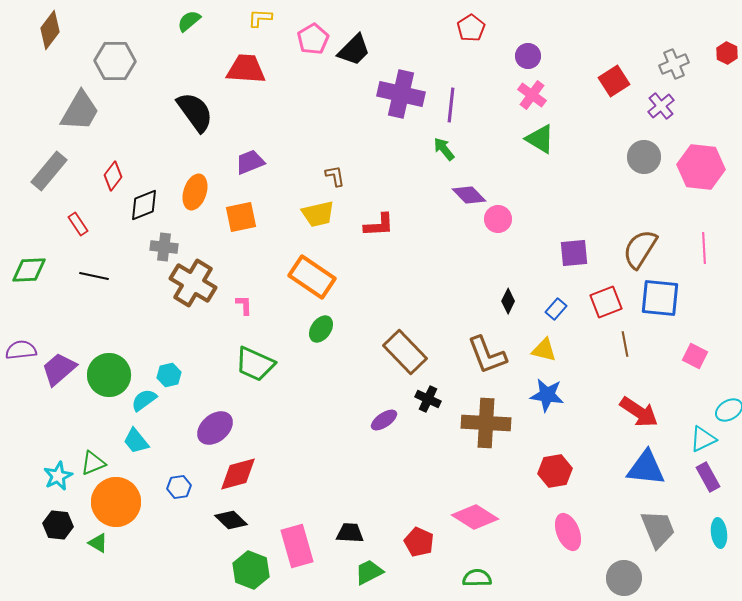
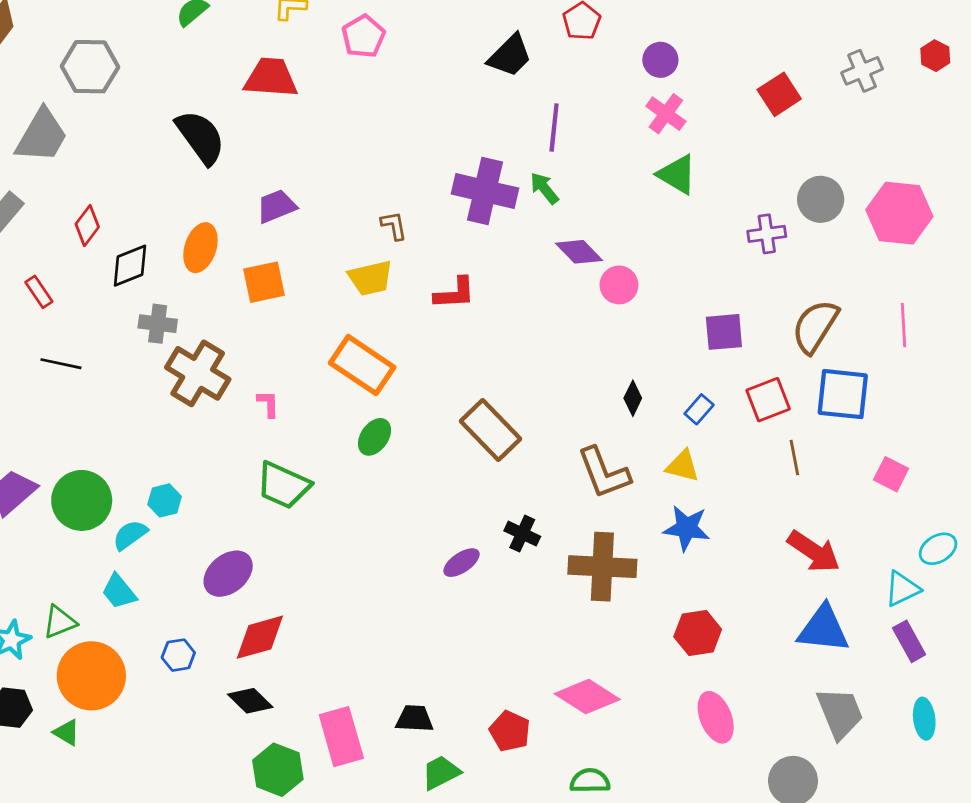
black trapezoid: (354, 50) -> (510, 56), moved
purple cross: (401, 94) -> (485, 191), moved
purple cross: (661, 106) -> (767, 234), moved, turned 32
brown rectangle: (405, 352) -> (491, 430), moved

